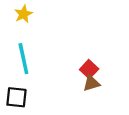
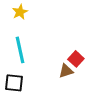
brown triangle: (91, 83) -> (66, 71), moved

